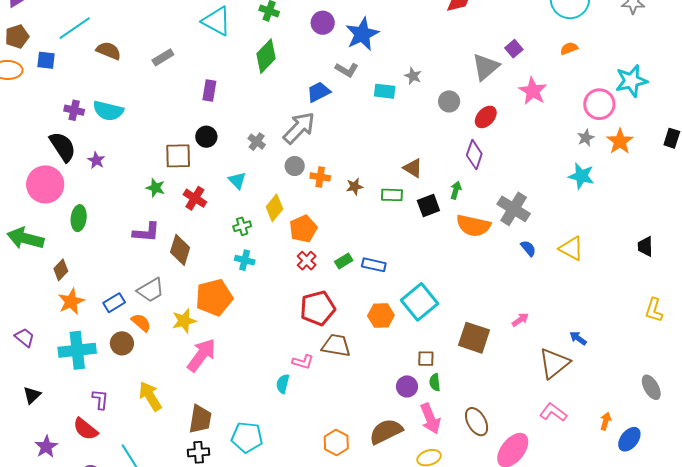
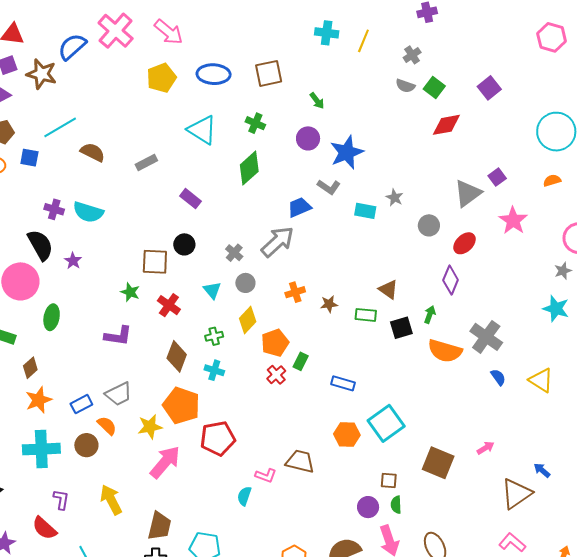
purple rectangle: (209, 91) -> (191, 199), turned -65
gray circle: (295, 166) -> (245, 283), moved
orange cross: (320, 177) -> (295, 292), turned -30
brown diamond: (180, 250) -> (177, 356), moved
green rectangle: (344, 261) -> (301, 361), moved, turned -36
orange pentagon: (214, 297) -> (181, 405), turned 30
red pentagon: (318, 308) -> (218, 438), moved

